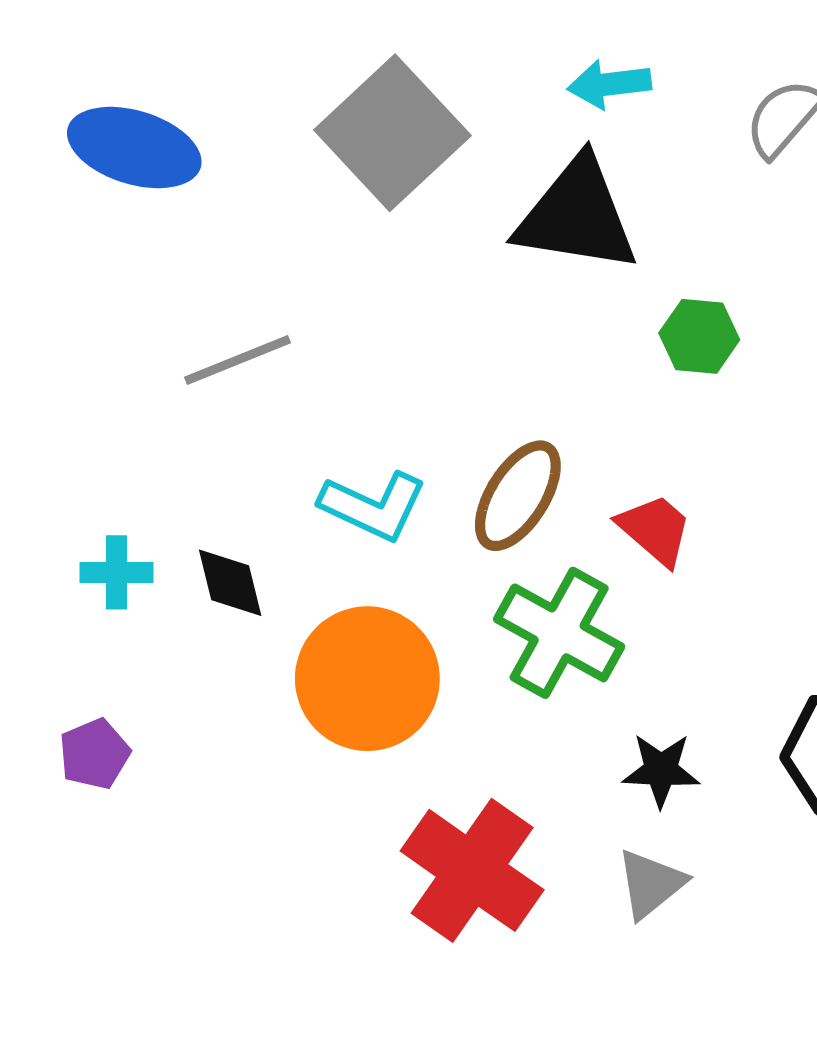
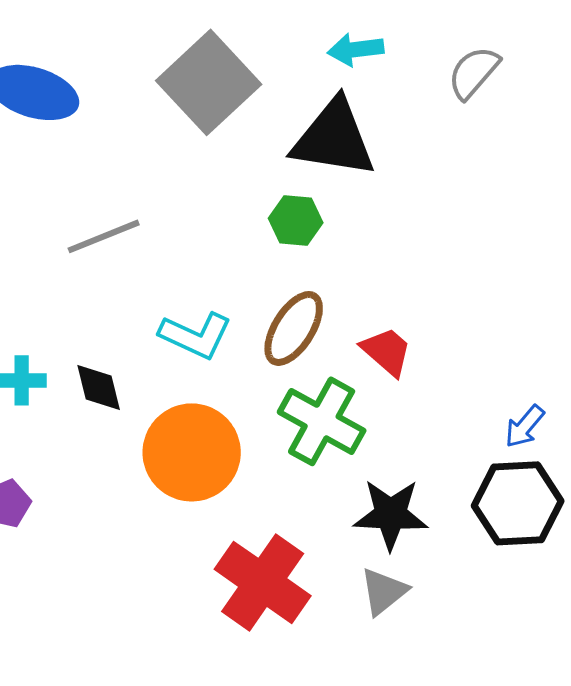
green hexagon: (699, 336) -> (296, 220), moved
black star: (661, 770) -> (391, 514), size x1.4

